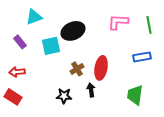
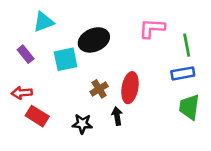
green line: (149, 25) -> (187, 45), moved
green trapezoid: (135, 95) -> (189, 107), moved
red rectangle: (13, 97) -> (37, 116), moved

